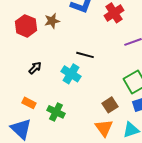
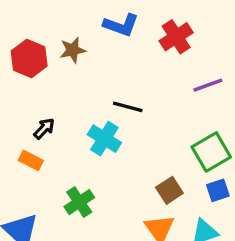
orange rectangle: (29, 103) -> (31, 160), moved
green cross: (56, 112) -> (79, 202), turned 30

